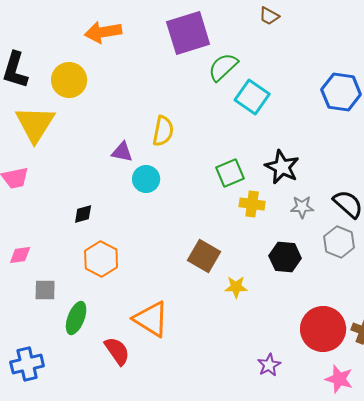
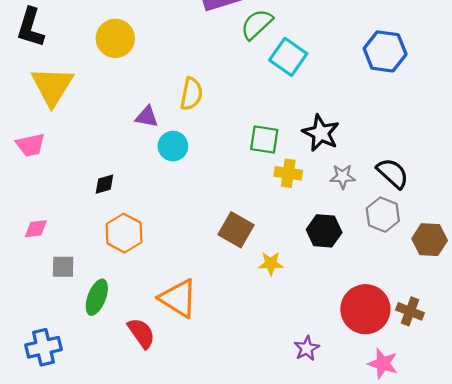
yellow circle: (69, 80) -> (115, 38), moved
green square: (230, 173) -> (264, 140), turned 32

